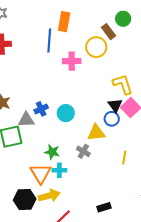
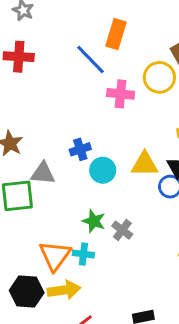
blue line: (49, 41) -> (91, 60), turned -55
blue cross: (41, 109) -> (80, 149), moved
yellow triangle: (96, 133) -> (145, 164), moved
green star: (52, 152) -> (94, 221), moved

